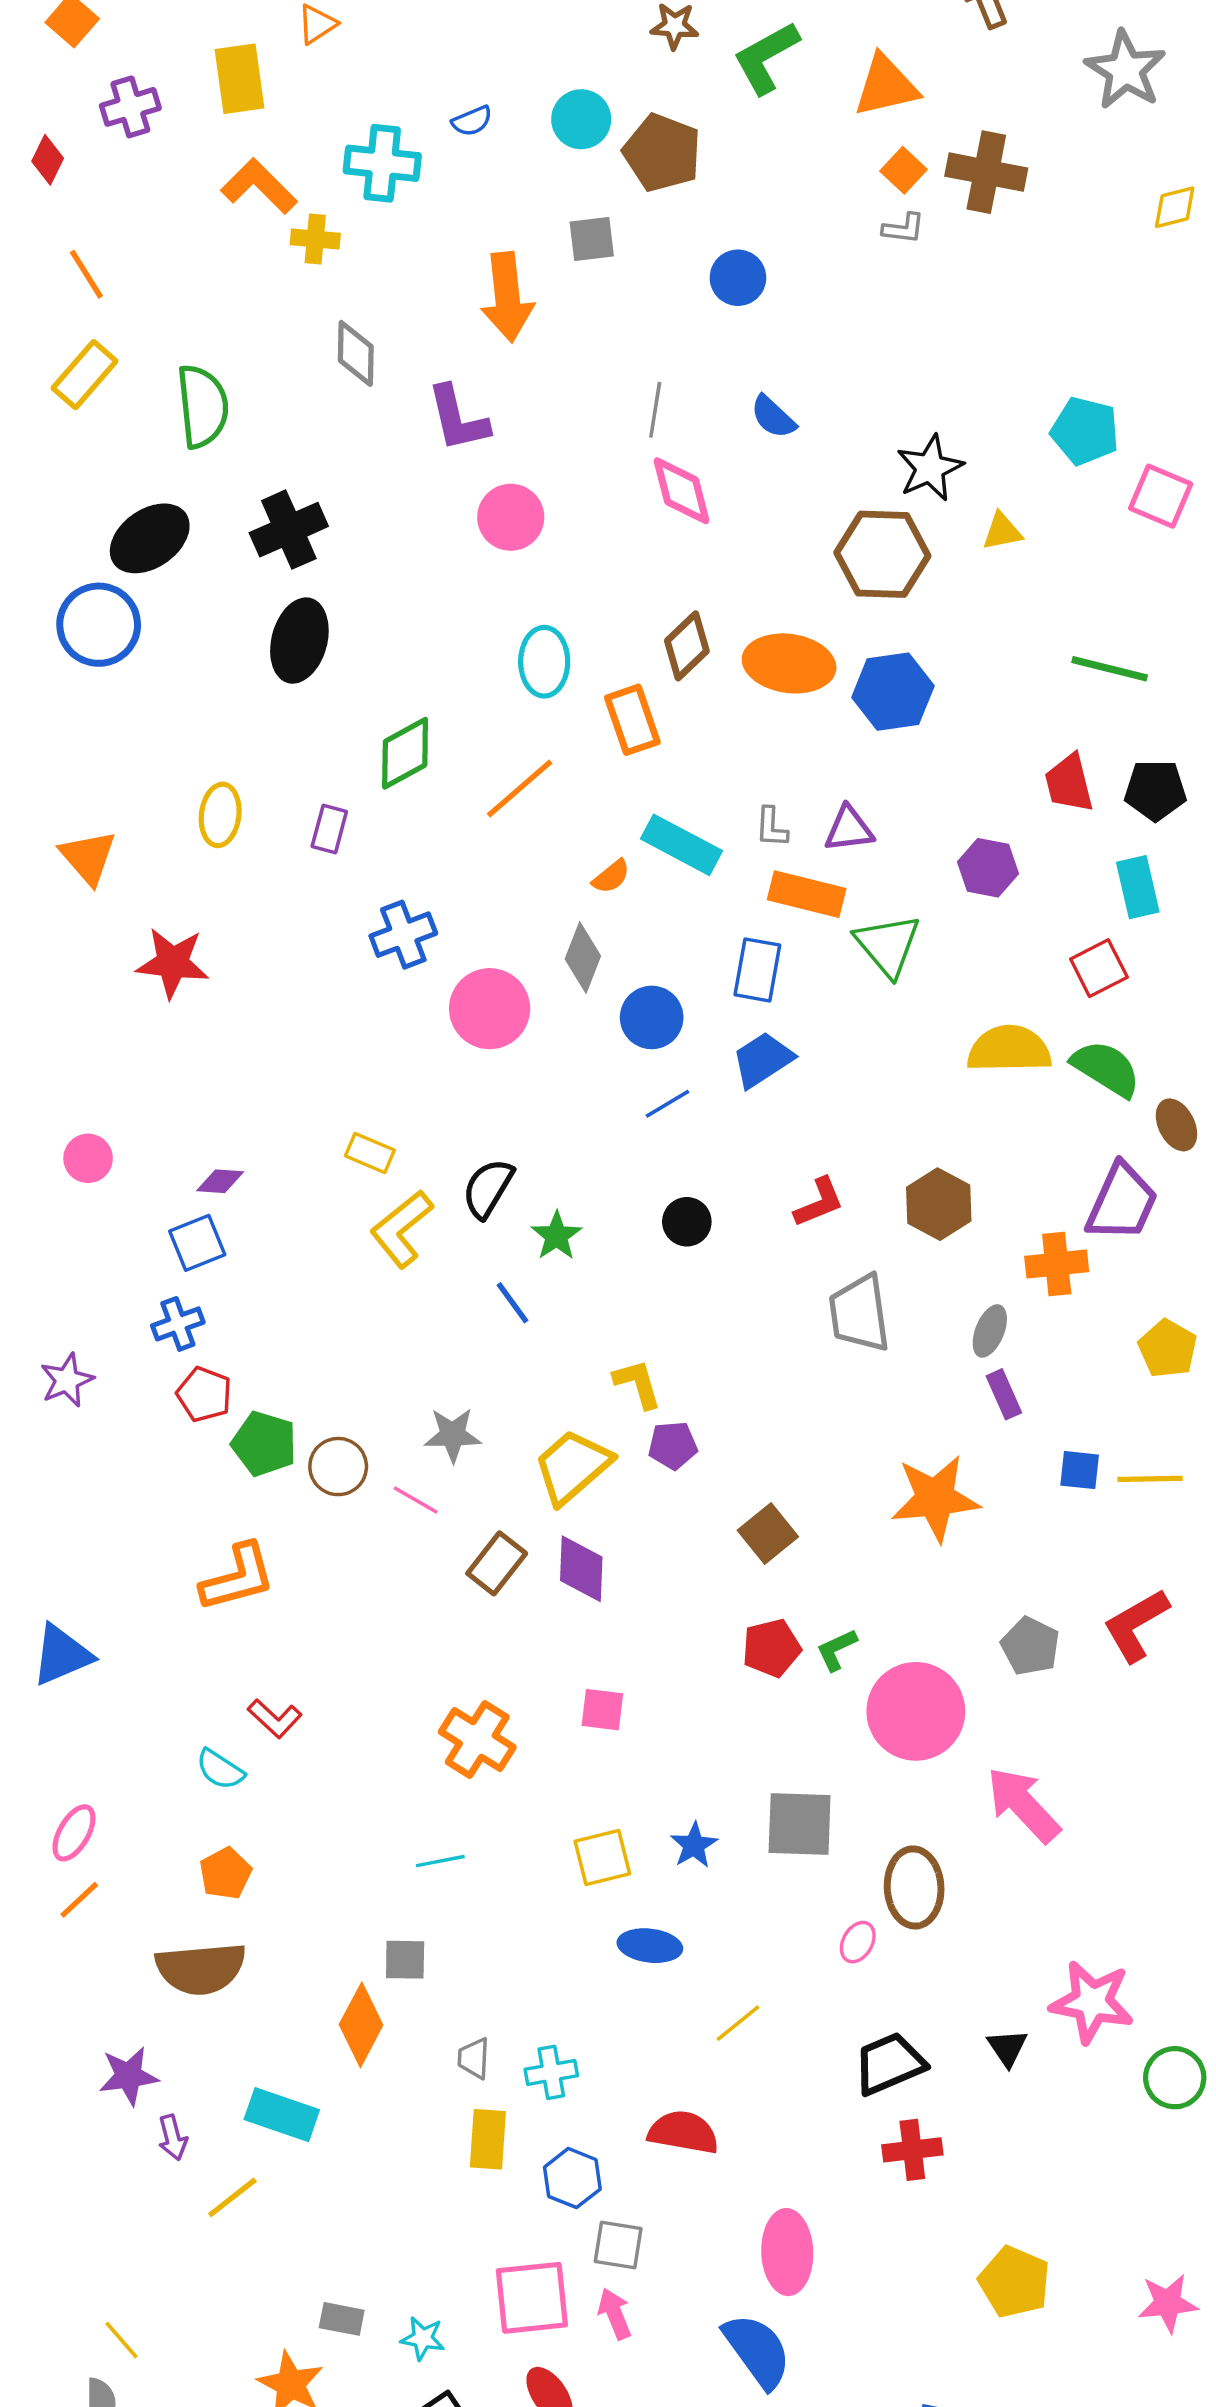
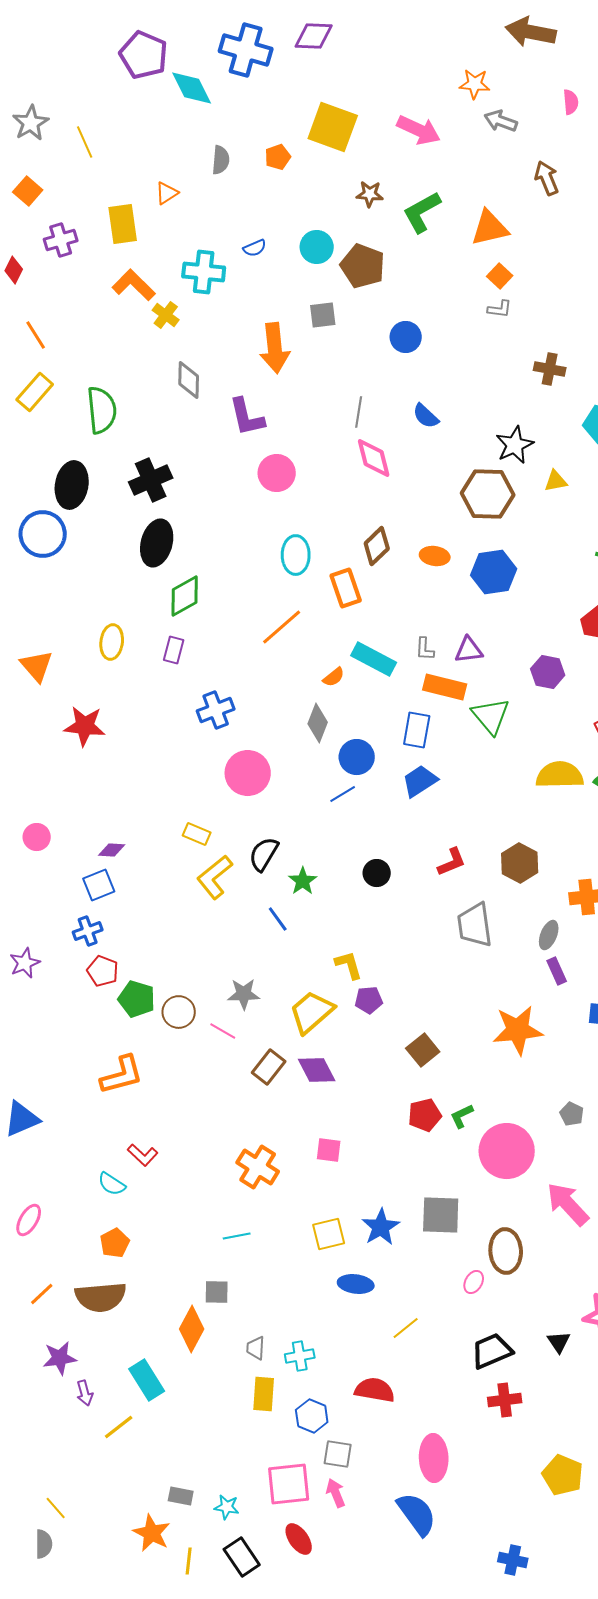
brown cross: (986, 172) -> (550, 369), moved, size x0.7
yellow cross: (315, 239) -> (166, 315), turned 32
black ellipse: (150, 538) -> (72, 485), turned -45
orange ellipse: (789, 663) -> (435, 556), size x0.6
green diamond: (405, 753) -> (185, 596), moved
pink circle: (490, 1009) -> (248, 773), moved
blue line: (667, 1104) -> (343, 794), moved
purple diamond: (581, 1569) -> (317, 1070), turned -30
gray pentagon: (1030, 1646) -> (572, 1114), size x0.7
blue star: (694, 1845) -> (381, 1227), size x1.4
orange line: (79, 1900) -> (42, 1294), moved
cyan rectangle: (282, 2115) -> (147, 1380), turned 39

